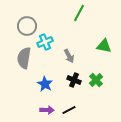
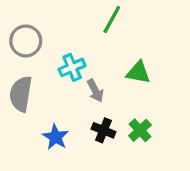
cyan cross: (45, 42) -> (72, 67), moved
green triangle: (104, 46) -> (138, 72), moved

